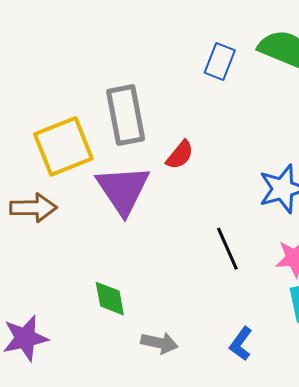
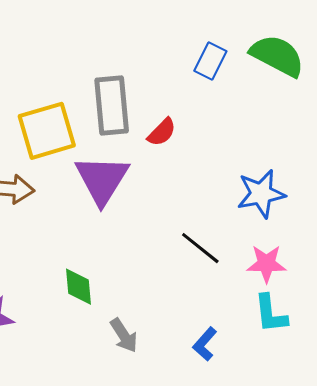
red semicircle: (180, 155) -> (162, 132), moved
black line: (227, 249) -> (200, 248), turned -33
gray arrow: (159, 343) -> (124, 335), turned 39

